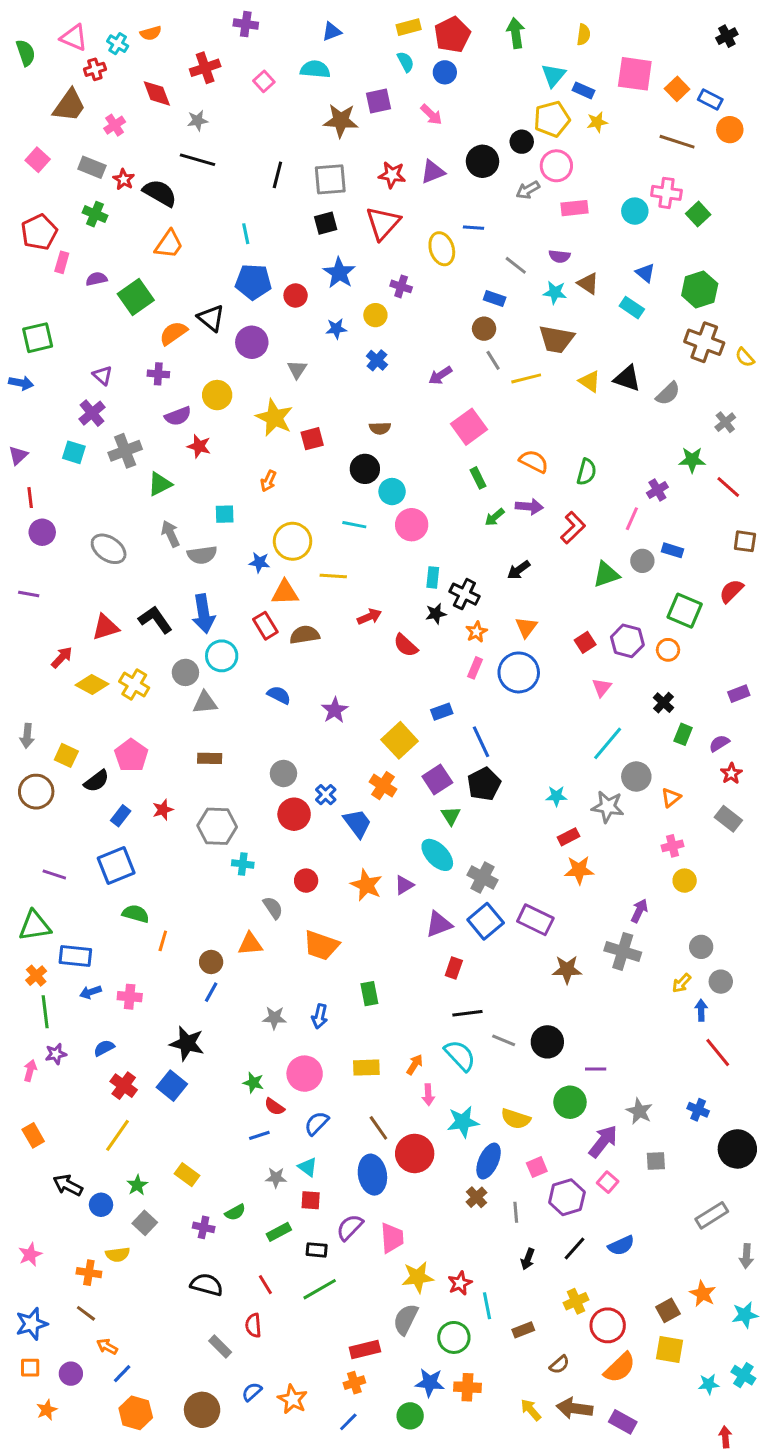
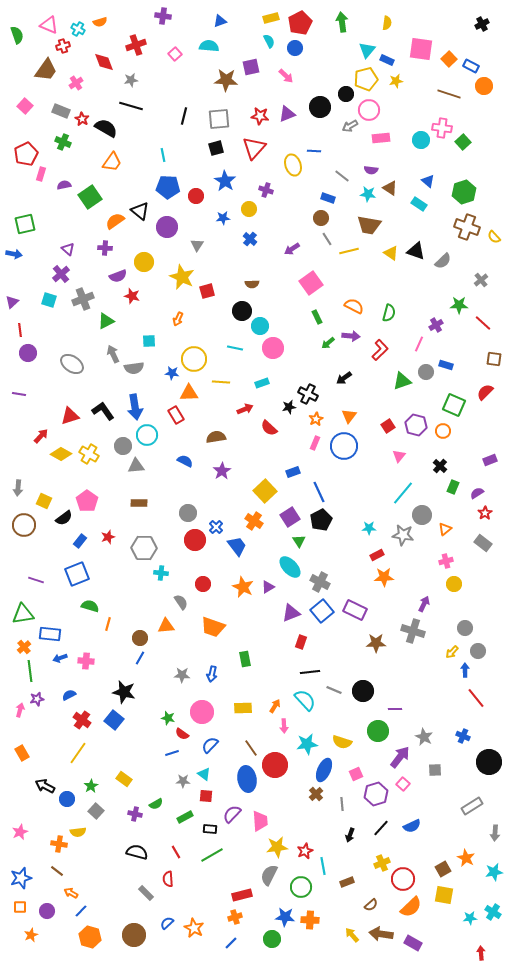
cyan rectangle: (433, 577) -> (262, 383), moved, turned 64
brown semicircle: (305, 635) -> (216, 437), moved

